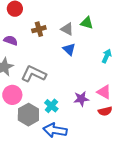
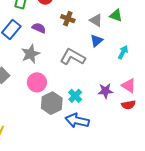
brown cross: (39, 29) -> (68, 19), turned 32
blue triangle: (69, 49) -> (97, 41), turned 32
cyan arrow: (107, 56) -> (123, 52), moved
gray L-shape: (34, 74) -> (73, 57), moved

